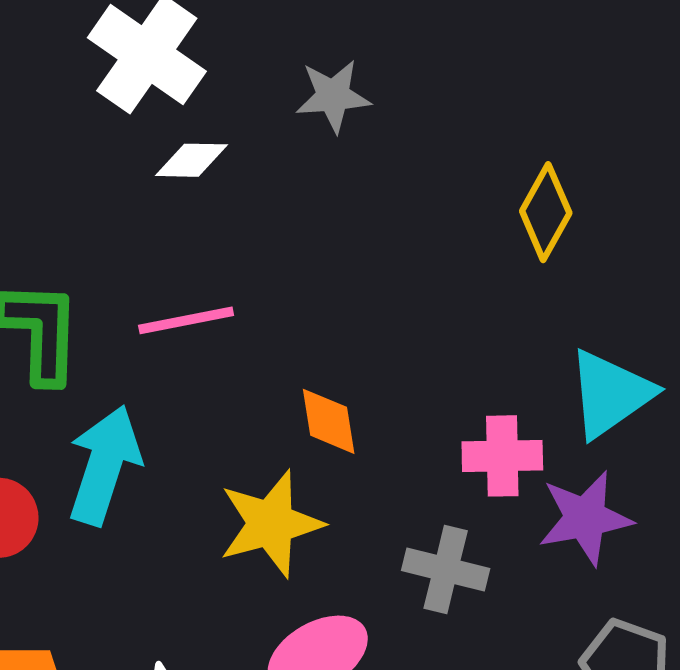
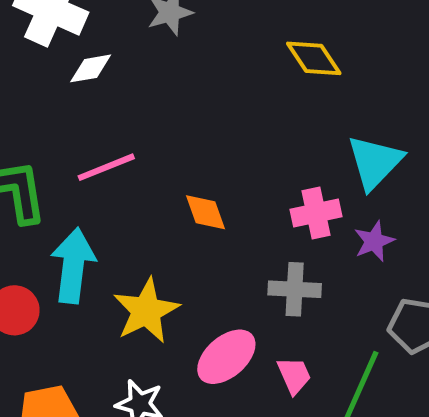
yellow diamond: (546, 212) -> (314, 58), turned -52
purple star: (585, 518) -> (374, 241), size x0.7
yellow star: (271, 524) -> (146, 311), moved

